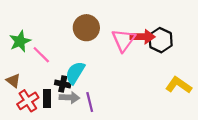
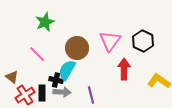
brown circle: (86, 28) -> (77, 48), moved
red arrow: (143, 37) -> (124, 69), moved, turned -90
green star: (20, 41) -> (45, 22), moved
purple line: (90, 102) -> (91, 95), moved

